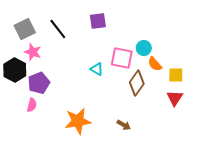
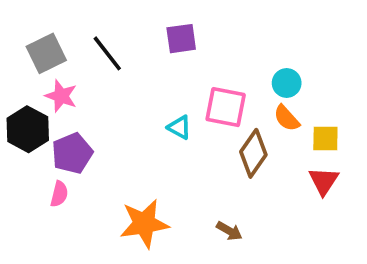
cyan circle: (144, 48) -> (287, 83), moved

